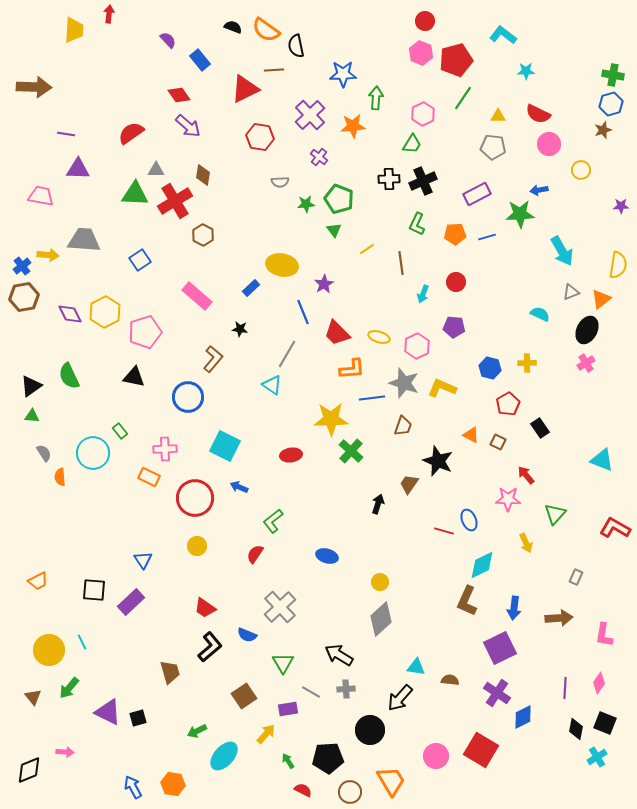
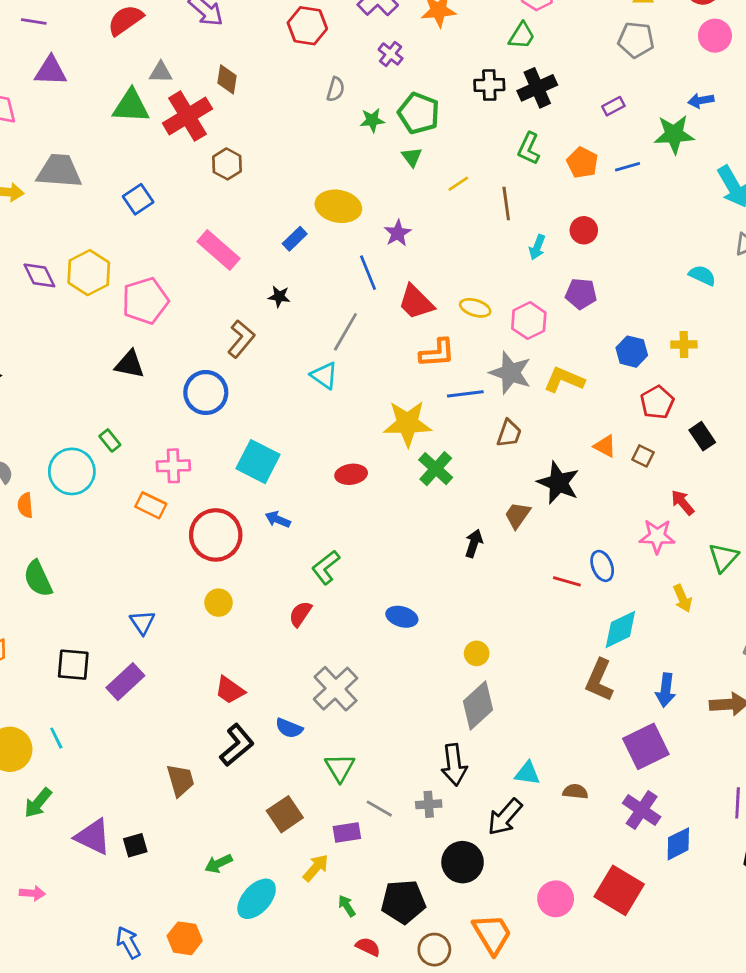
gray semicircle: (280, 182) -> (336, 89), turned -72
purple rectangle: (477, 194) -> (613, 106), size x0.6
orange pentagon: (455, 234) -> (582, 163), turned 30
green semicircle: (69, 376) -> (38, 579), moved
black arrow: (339, 655) -> (454, 765), moved, turned -128

